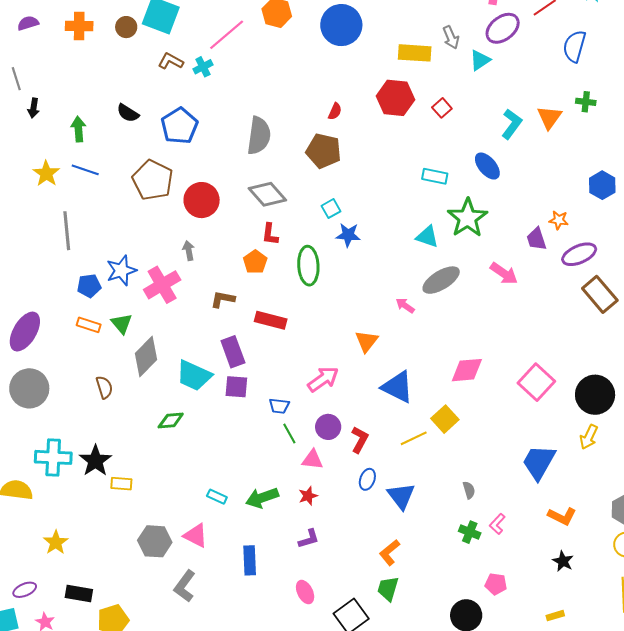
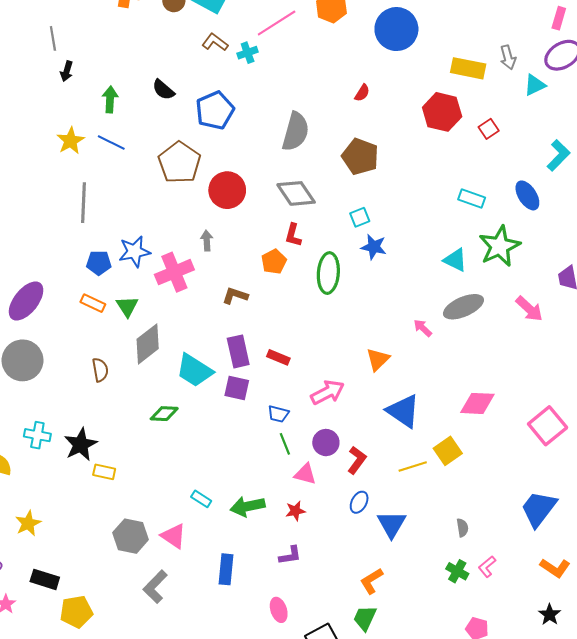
red semicircle: (335, 111) -> (362, 93), moved
red rectangle: (271, 320) -> (278, 357), moved, size x0.7
cyan cross: (53, 457) -> (37, 435), size x0.7

